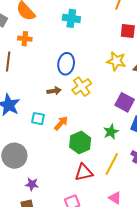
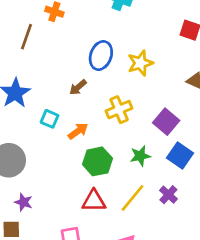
yellow star: (116, 61) -> (140, 63), moved, turned 30
yellow cross: (82, 87) -> (119, 110), moved
brown arrow: (54, 91) -> (78, 87), turned 136

